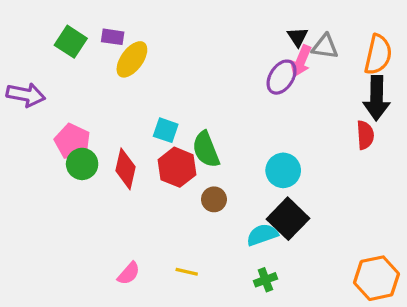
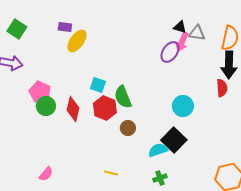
black triangle: (298, 37) -> (180, 27), turned -40
green square: (71, 42) -> (17, 29), moved
cyan circle: (283, 170) -> (183, 106), moved
pink semicircle: (129, 273) -> (46, 174), moved

